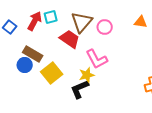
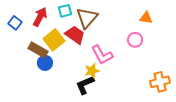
cyan square: (51, 17) -> (65, 11), moved
pink circle: (105, 27) -> (135, 40), moved
blue circle: (25, 65) -> (45, 63), moved
yellow square: (52, 73) -> (54, 40), moved

